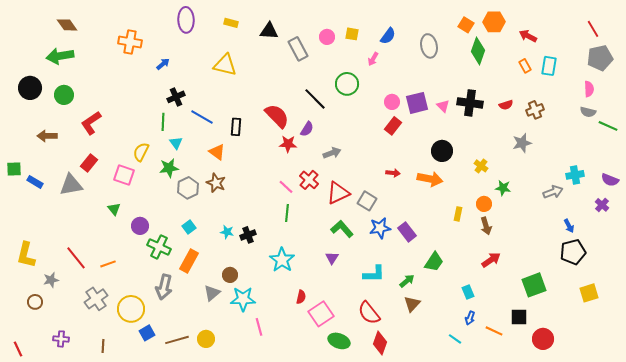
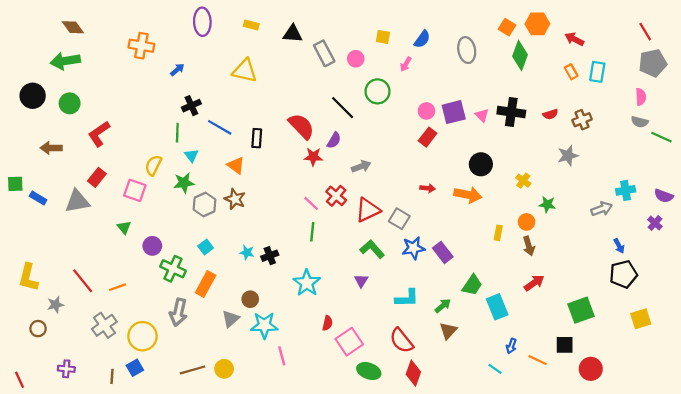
pink circle: (327, 37) -> (356, 59), moved
cyan rectangle: (468, 292) -> (497, 307), moved, size x1.6
blue square: (147, 333) -> (135, 368), moved

